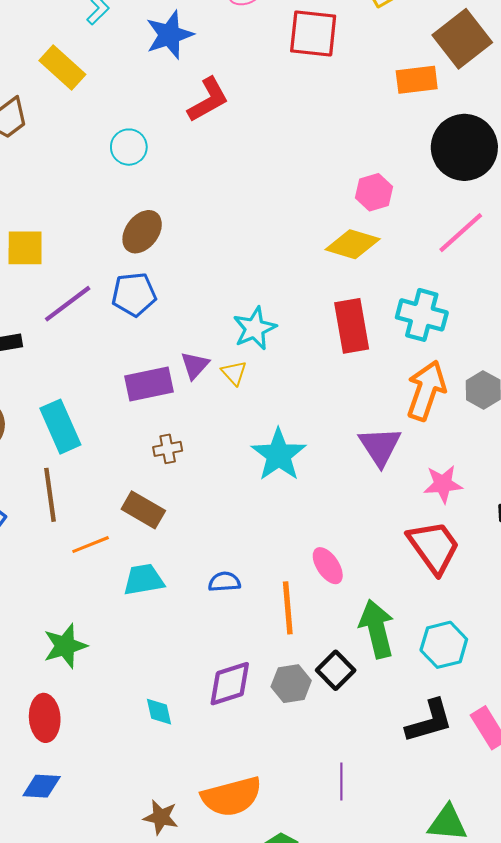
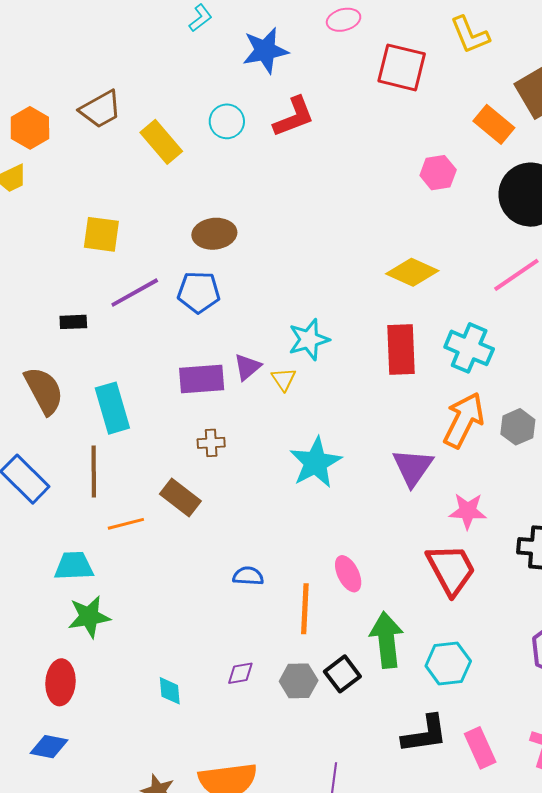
yellow rectangle: (62, 67) -> (161, 142), moved
orange rectangle: (417, 80) -> (494, 124), turned 39
cyan circle: (129, 147) -> (227, 121), moved
pink hexagon: (374, 192) -> (438, 173), moved
brown ellipse: (142, 232) -> (214, 234), turned 39
cyan trapezoid: (144, 580) -> (74, 566), moved
purple diamond: (230, 684) -> (240, 673), size x0.6

